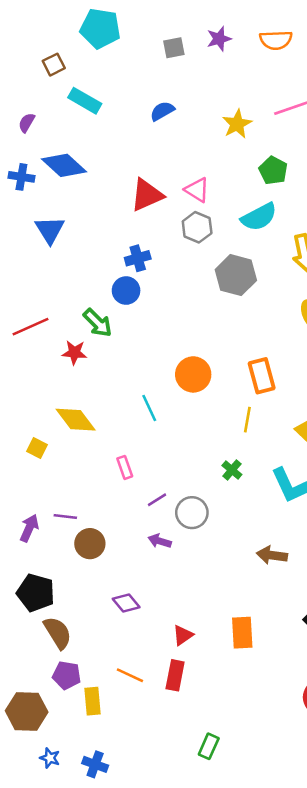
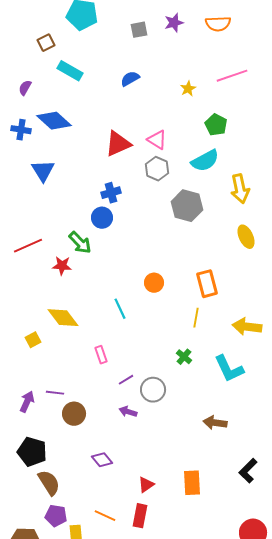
yellow star: (237, 124) -> (188, 89), size x0.7
orange circle: (193, 374) -> (154, 283), size x0.7
yellow square: (37, 448) -> (33, 340), turned 35

